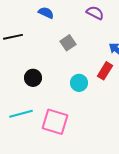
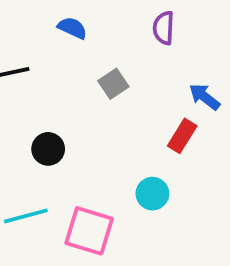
purple semicircle: (95, 13) -> (164, 28), turned -114
cyan circle: (79, 83) -> (152, 194), moved

